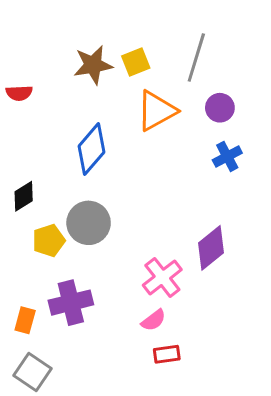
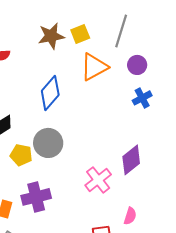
yellow pentagon: (49, 241) -> (21, 155), turned 30
pink semicircle: (153, 320) -> (130, 216), moved, turned -36

